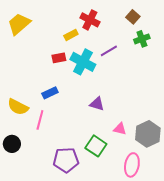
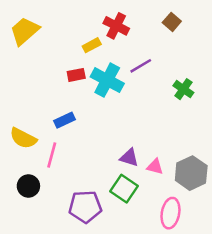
green cross: (142, 39) -> (183, 89), moved, turned -35
purple triangle: (97, 104) -> (129, 158), moved
black circle: (12, 144) -> (28, 186), moved

